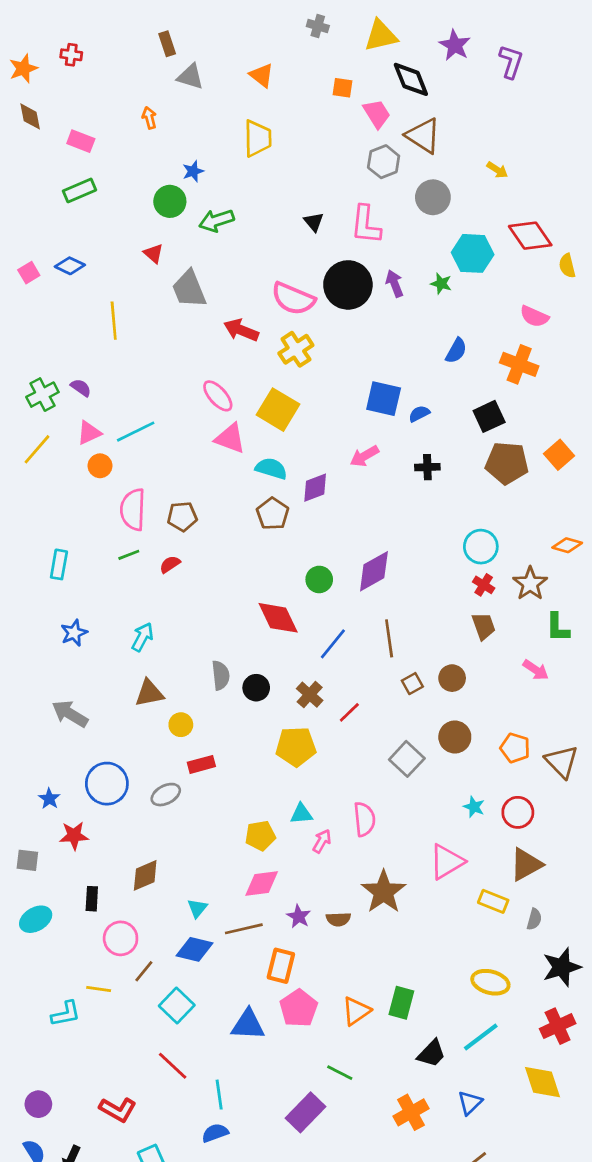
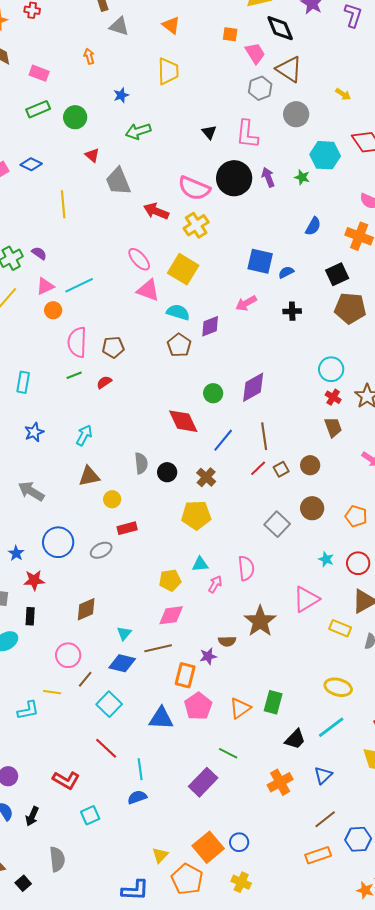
green circle: (170, 201) -> (75, 117), moved
red line: (349, 712) -> (258, 468), moved
black rectangle: (92, 899) -> (30, 616), moved
purple star: (299, 916) -> (208, 656), moved, turned 30

